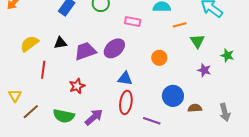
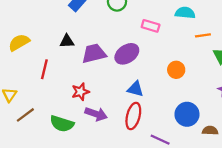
yellow semicircle: (29, 44) -> (19, 42), moved
purple arrow: (94, 117) -> (96, 114), moved, turned 54

